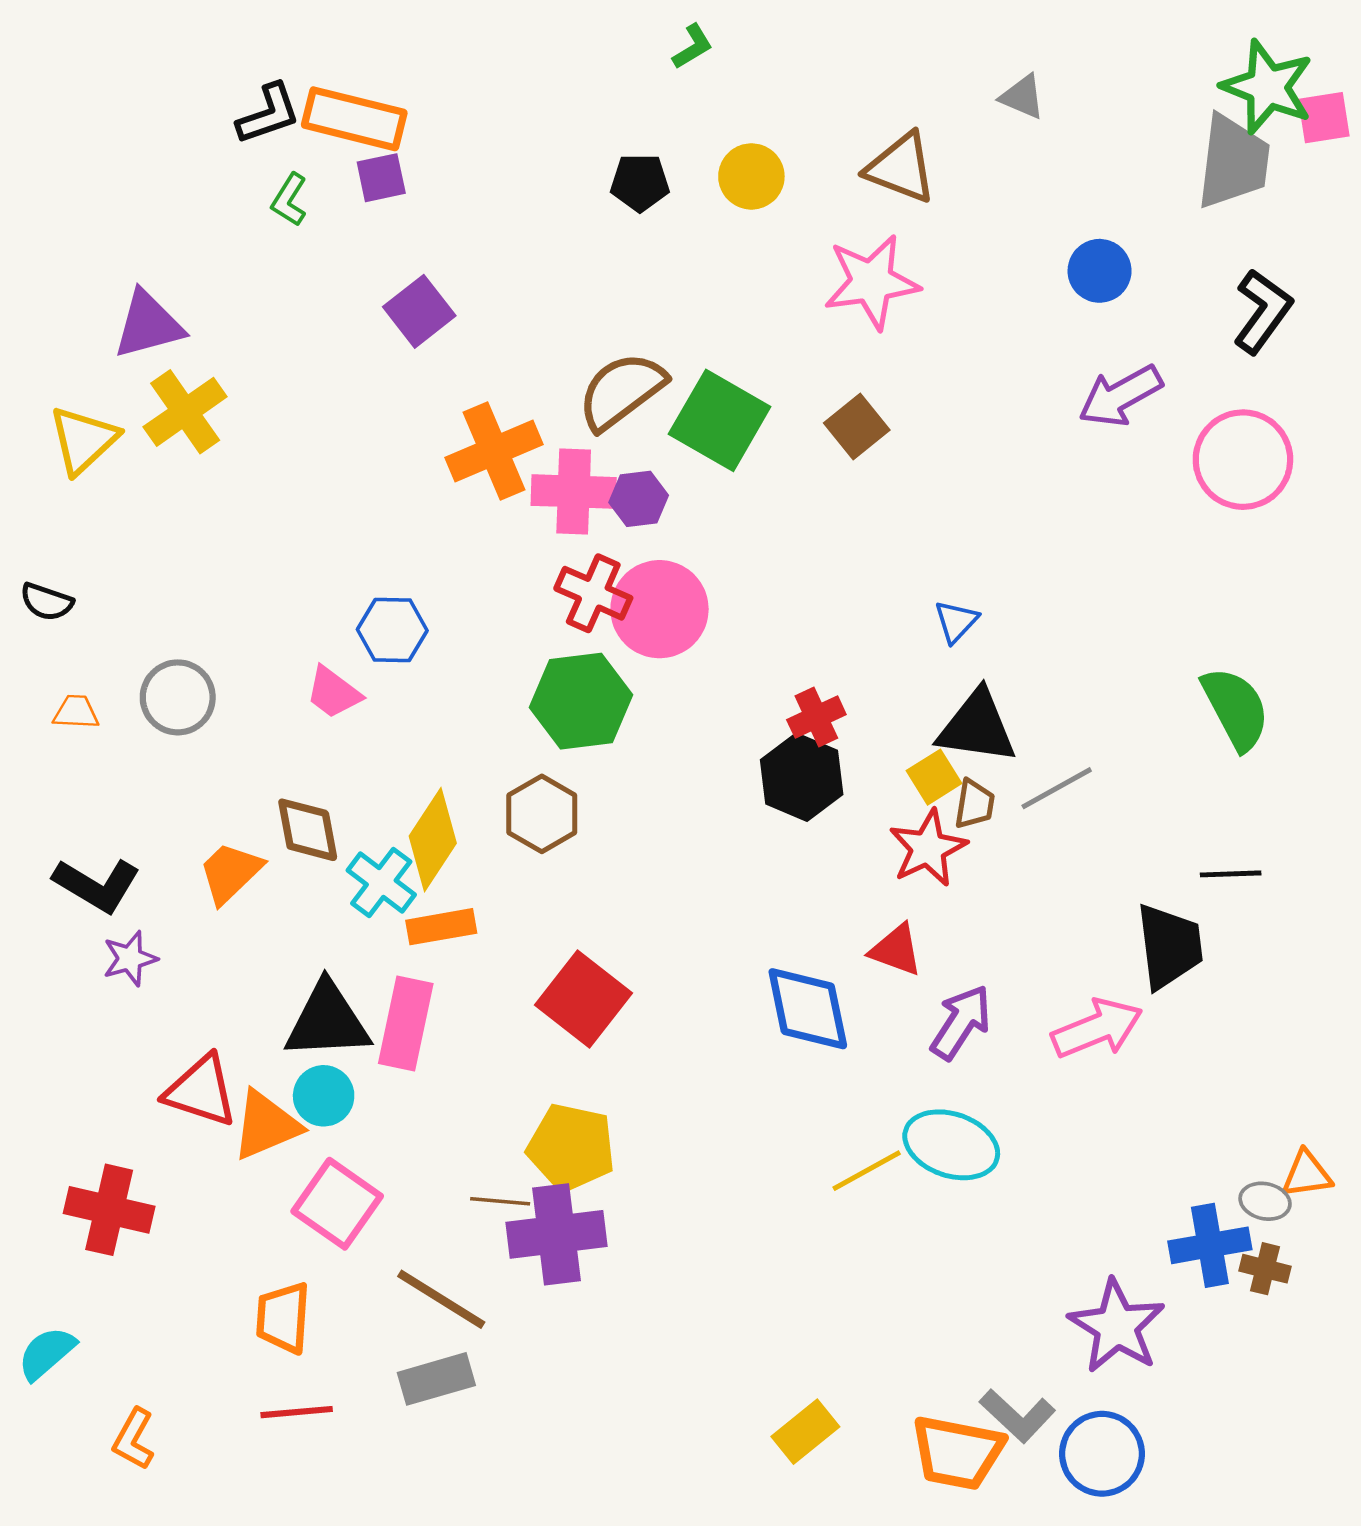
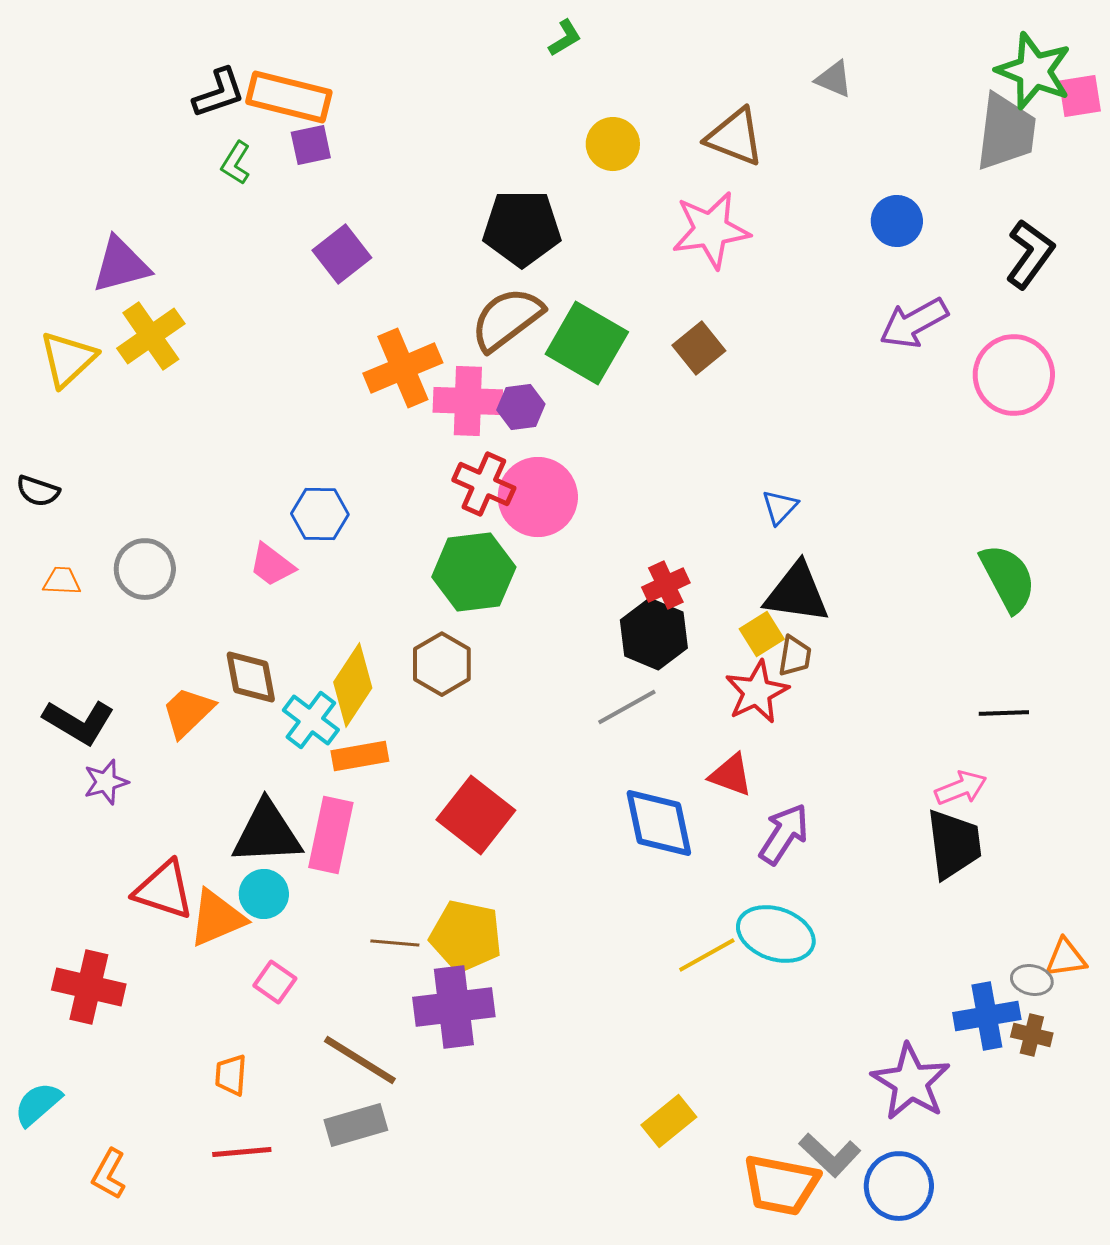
black pentagon: (640, 183) -> (522, 228), moved, size x1.6
gray line: (1057, 788) -> (627, 707), moved
black trapezoid: (1169, 946) -> (954, 844), moved
pink arrow: (1097, 1028) -> (961, 788), moved, size x0.7
brown line: (500, 1201) -> (395, 943), moved
pink square: (337, 1204) -> (275, 982), size x0.6
orange trapezoid: (283, 1318) -> (231, 1075), size x0.7
yellow rectangle: (805, 1432) -> (669, 1121), moved

